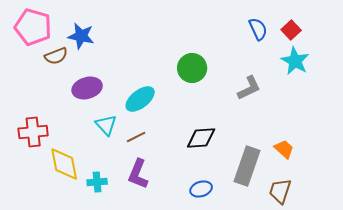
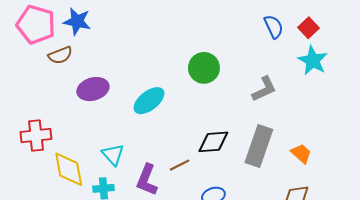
blue star: (81, 36) -> (77, 21), moved
cyan triangle: (106, 125) -> (113, 155), moved
brown line: (136, 137) -> (180, 165), moved
gray rectangle: (247, 166) -> (259, 146), moved

